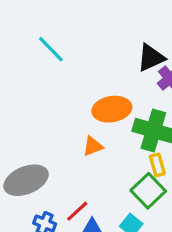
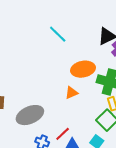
cyan line: (51, 49) -> (58, 34), moved

